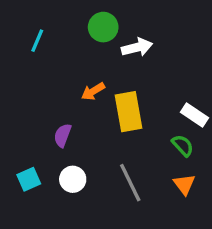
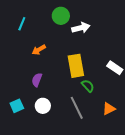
orange arrow: (93, 91) -> (39, 50), moved
green semicircle: (183, 145) -> (88, 86), moved
orange triangle: (184, 184) -> (109, 109), turned 40

